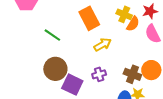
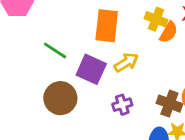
orange rectangle: (89, 18) -> (107, 26), turned 35
purple square: (72, 85) -> (91, 69), moved

